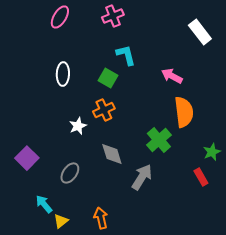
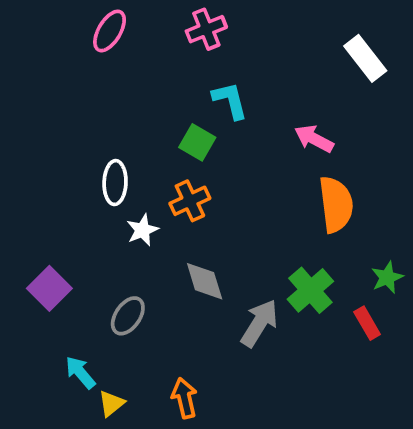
white ellipse: (63, 74) -> (115, 183), moved
green cross: (159, 140) -> (310, 290), moved

